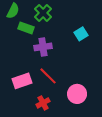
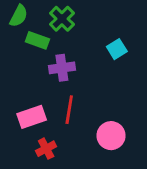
red line: (48, 76) -> (69, 110), turned 54
red cross: (43, 103) -> (46, 149), moved

